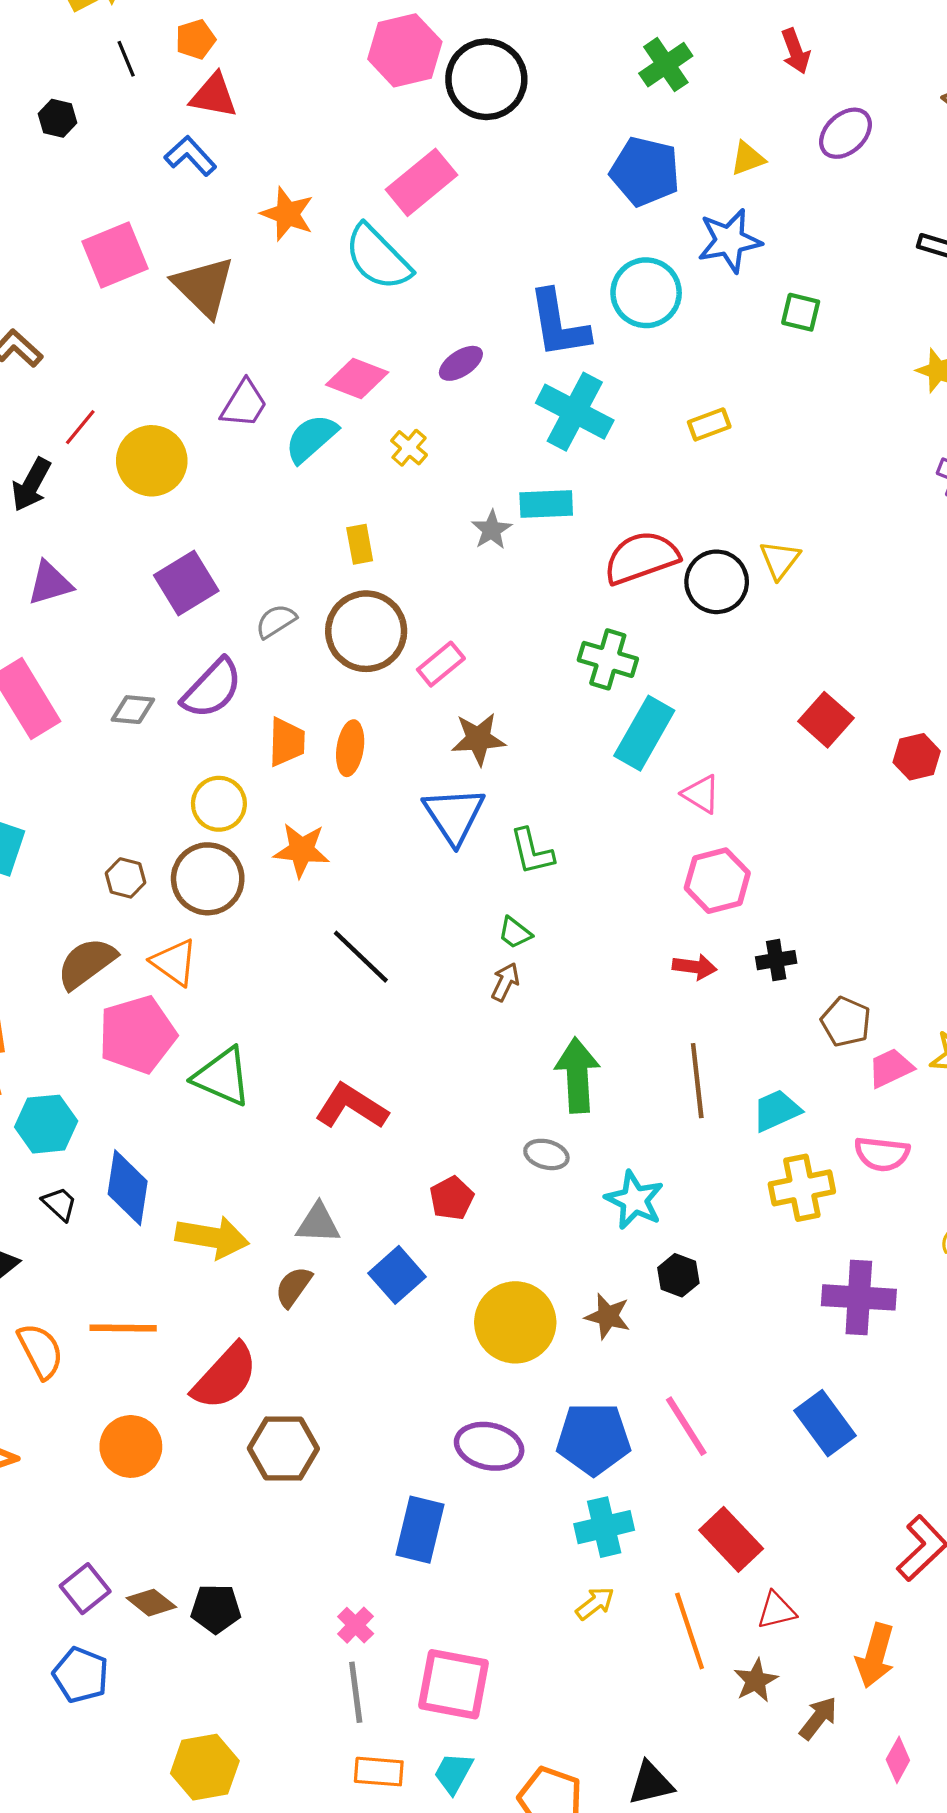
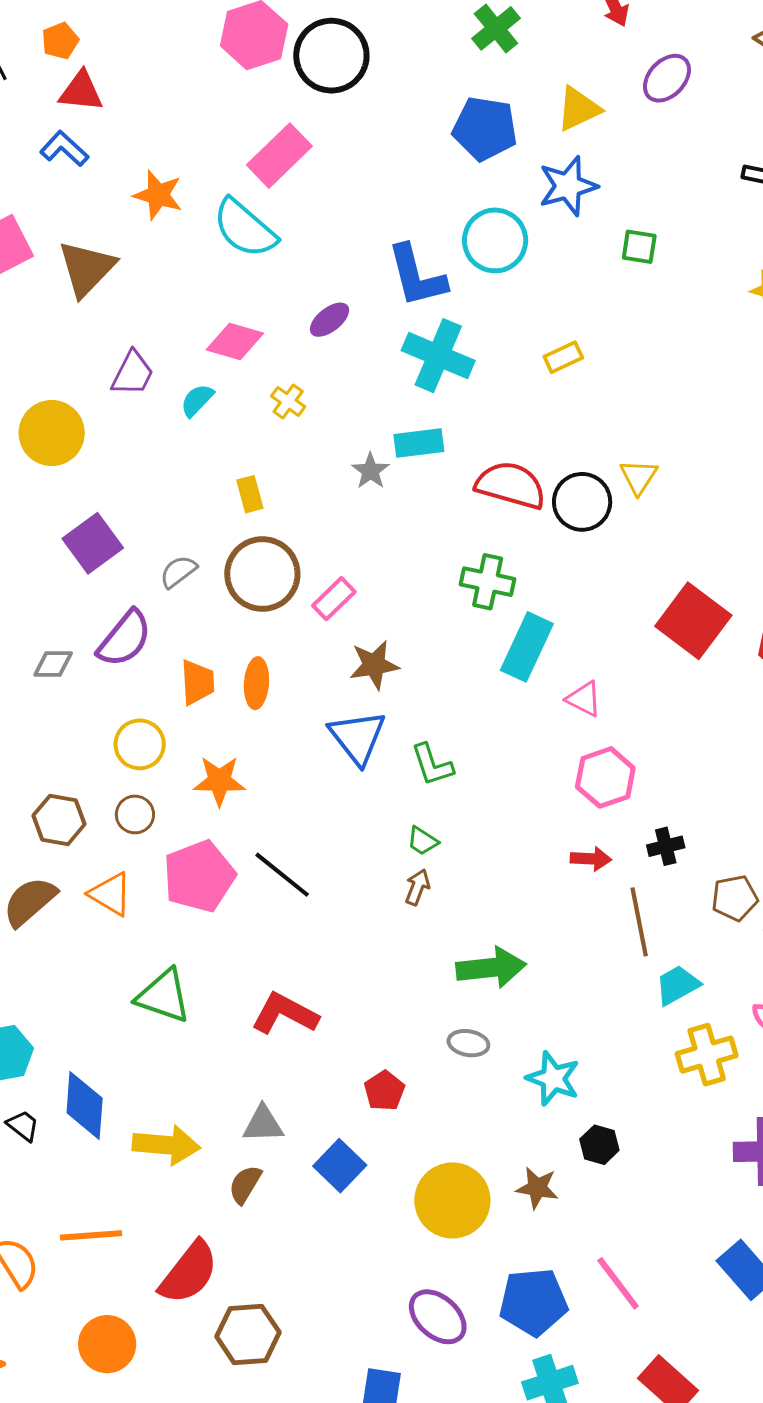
yellow triangle: (748, 158) -> (579, 109), size x1.4
brown triangle: (204, 287) -> (86, 268), turned 34
cyan semicircle: (311, 438) -> (197, 400), size x0.7
red semicircle: (641, 558) -> (511, 485), turned 40
red square: (826, 720) -> (693, 621), size x1.5
brown hexagon: (125, 878) -> (59, 820), size x1.4
brown circle: (208, 879) -> (135, 814), size x0.6
brown pentagon: (846, 1022) -> (735, 898), turned -30
pink pentagon: (137, 1035) -> (199, 876), moved
green arrow: (577, 1075) -> (491, 968), turned 92
brown line: (697, 1081) -> (639, 922), moved
purple ellipse: (489, 1446) -> (438, 1317), turned 34

